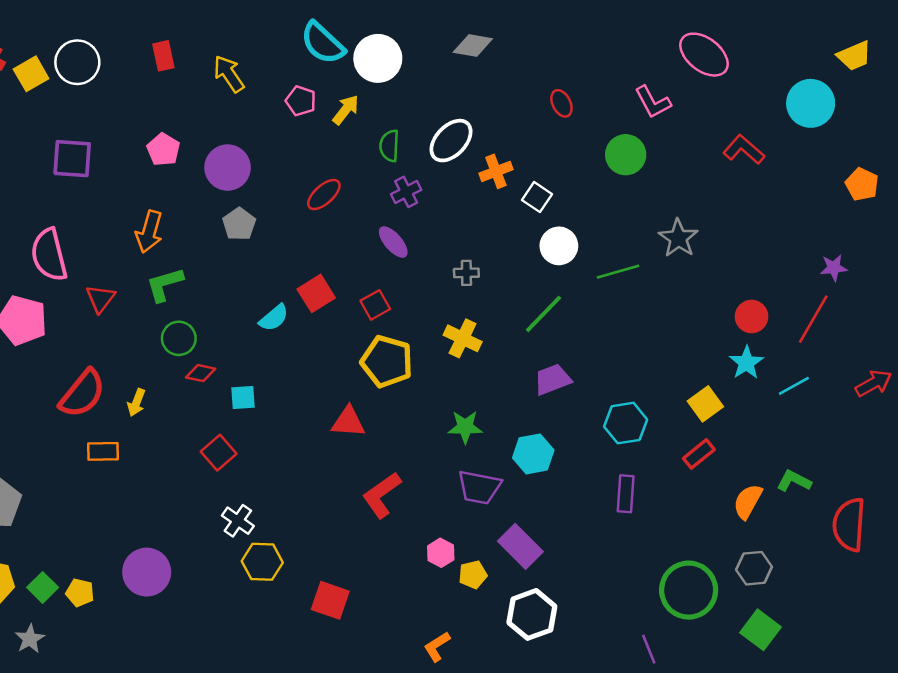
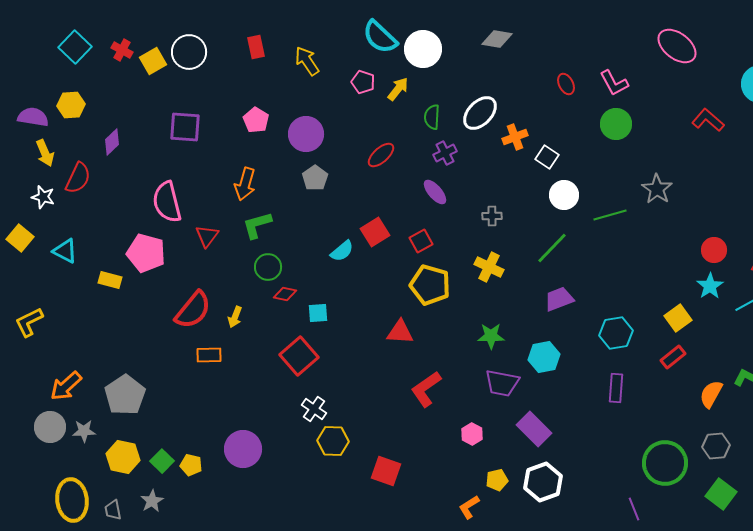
pink L-shape: (653, 102) -> (614, 83), moved
red square: (219, 453) -> (299, 356), size x1.4
yellow pentagon: (473, 575) -> (497, 480), moved

